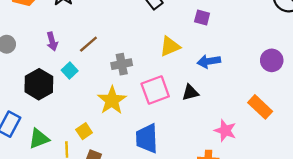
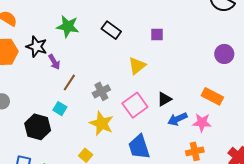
purple arrow: (52, 41) -> (54, 62), moved
blue arrow: (209, 61) -> (177, 119), moved
orange rectangle: (260, 107) -> (212, 96), moved

